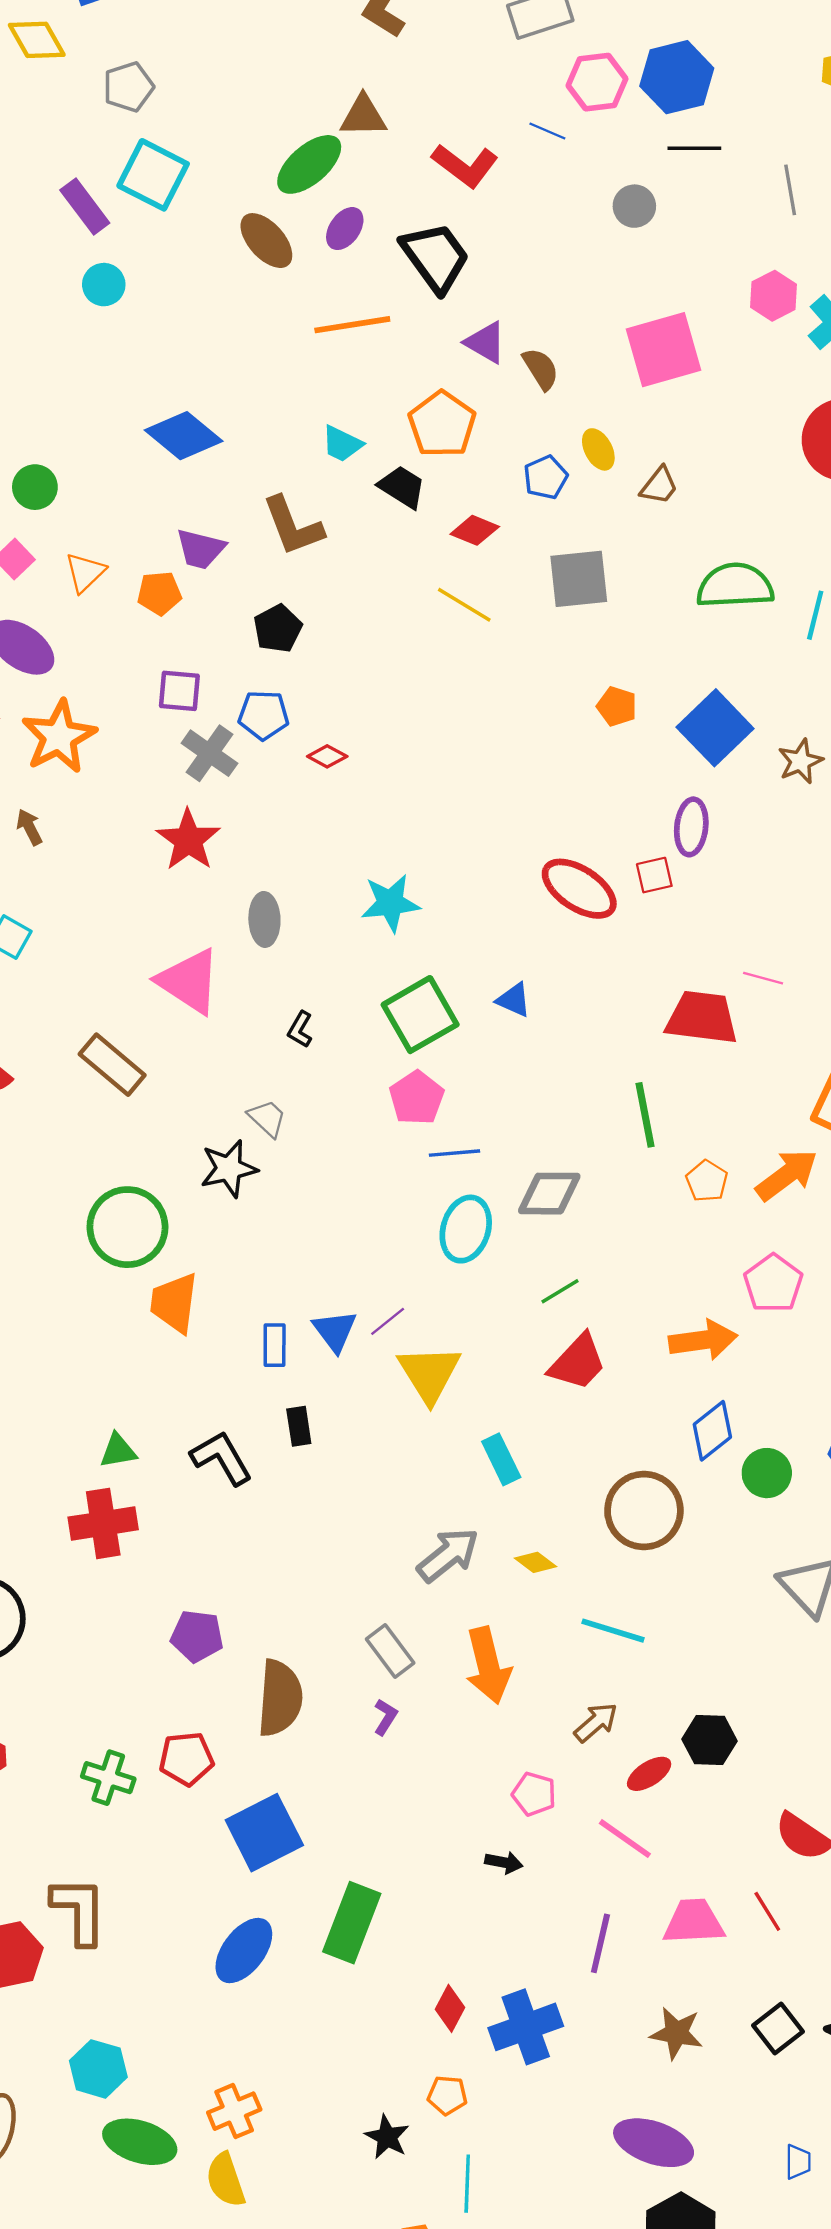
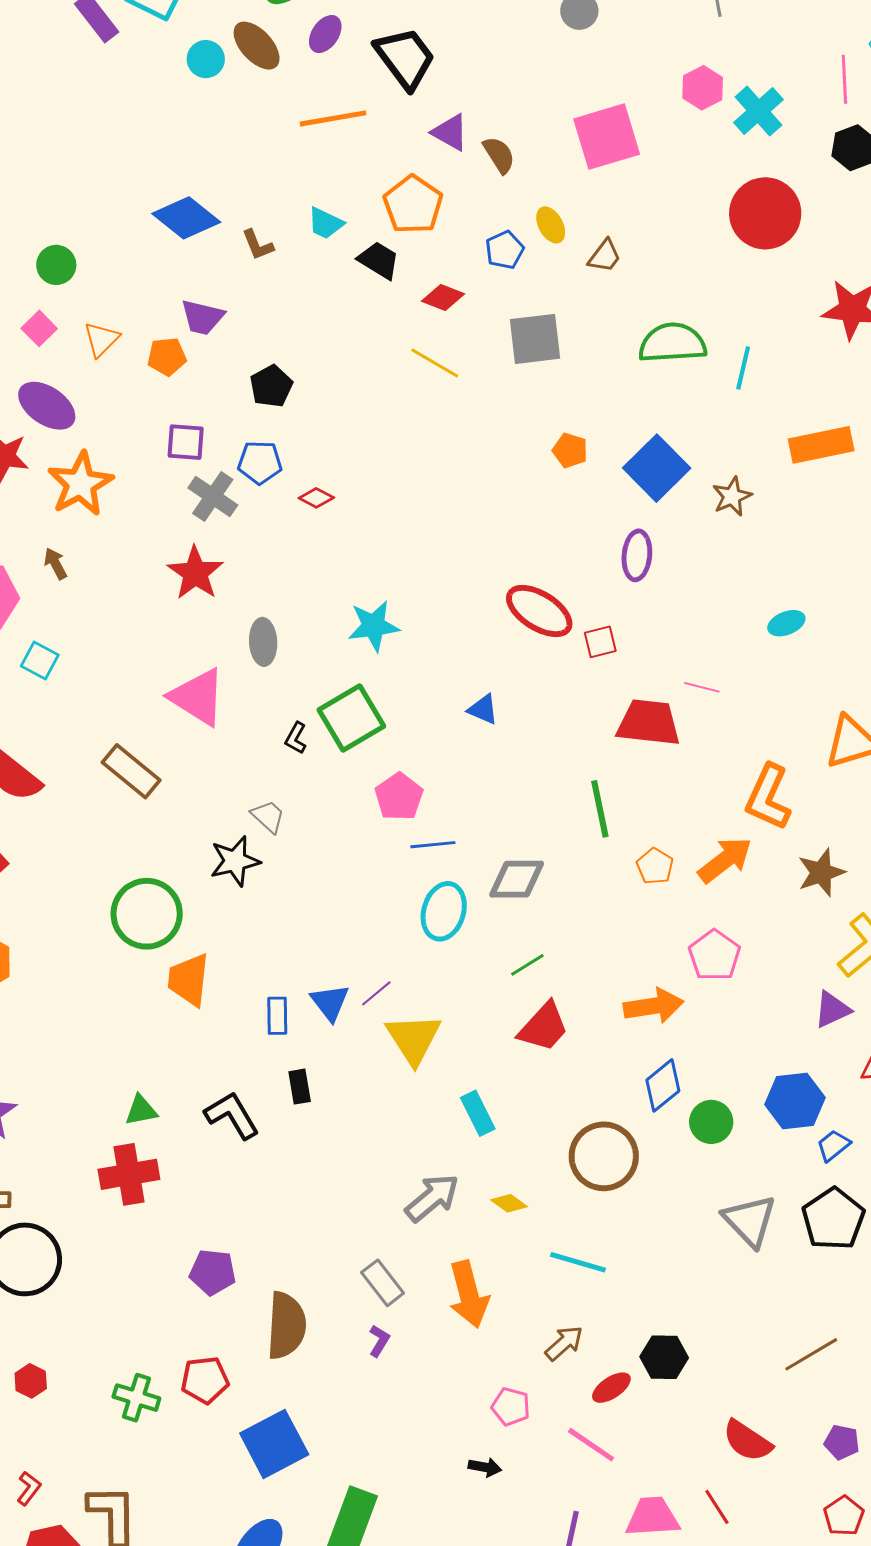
cyan circle: (104, 285) -> (206, 59), moved
brown L-shape: (293, 526) -> (258, 245), moved, size x0.6
red square: (654, 875) -> (600, 642), moved
green square: (420, 1015) -> (351, 718), moved

